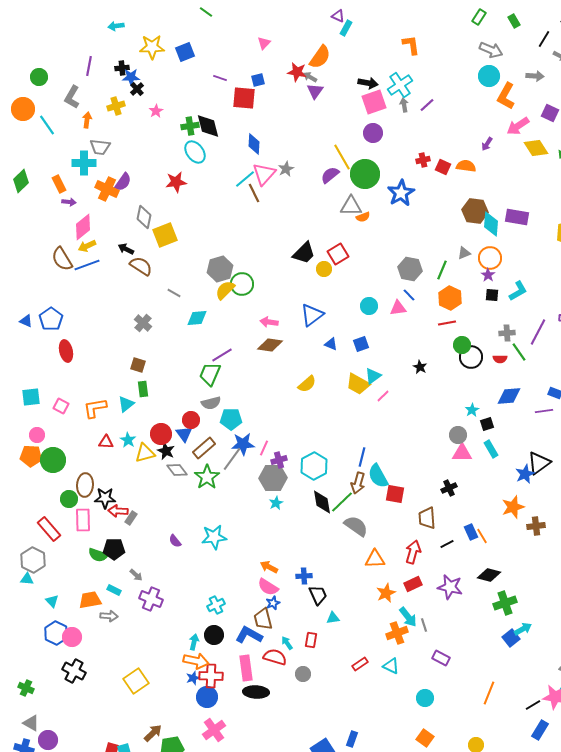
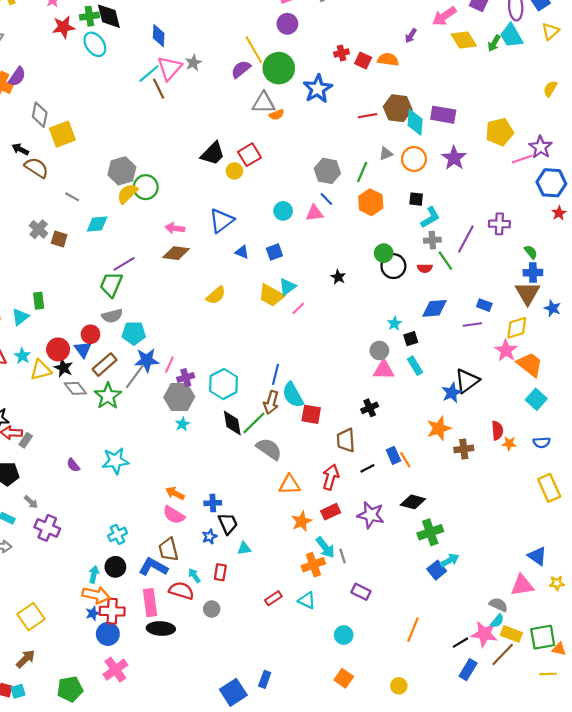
red star: (176, 182) -> (63, 27), moved
purple star: (488, 275) -> (454, 158), moved, size x1.6
cyan L-shape: (518, 291) -> (430, 217), moved
red line: (447, 323) -> (367, 116), moved
brown square: (138, 365) -> (59, 239), moved
blue star: (273, 603) -> (210, 537), moved
brown arrow: (153, 733) -> (26, 659), moved

